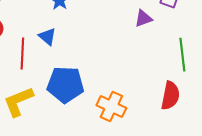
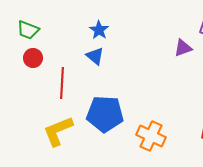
blue triangle: (47, 37) -> (95, 56), moved

